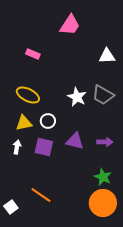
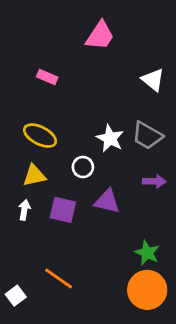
white triangle: (107, 56) -> (153, 80), turned 42
white circle: (48, 121) -> (83, 167), moved
purple arrow: (105, 142) -> (154, 181), moved

